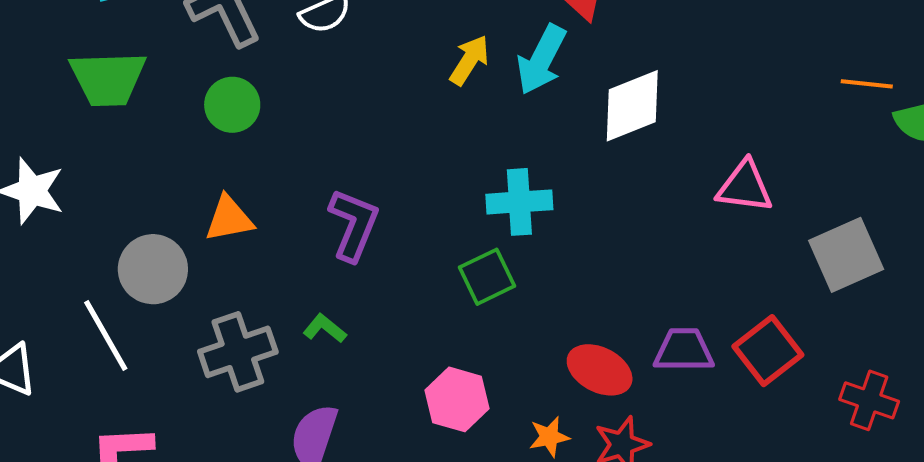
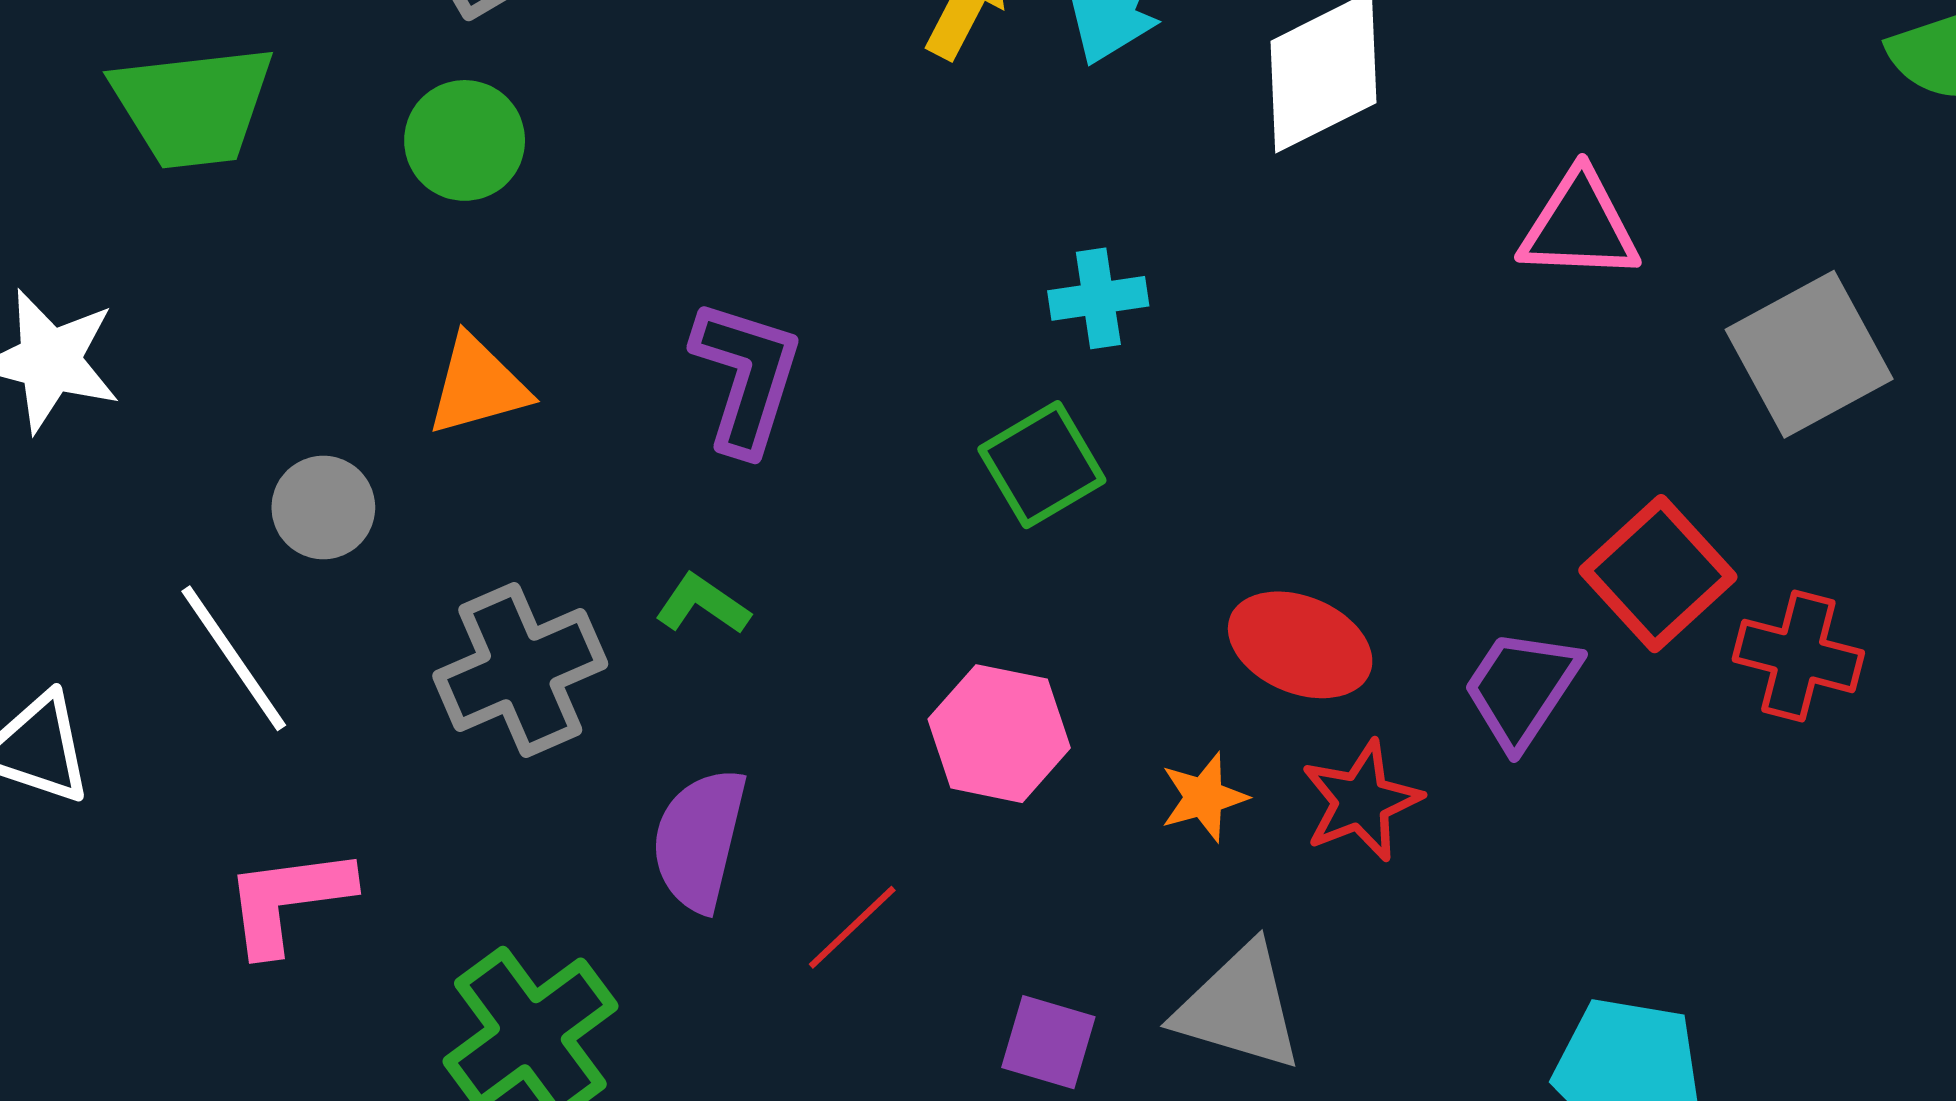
cyan cross: (519, 202) -> (1098, 298), size x0.7
gray circle: (153, 269) -> (323, 507), size x0.7
purple trapezoid: (684, 350) -> (1521, 688), moved, turned -52
red cross: (869, 400) -> (1798, 656), moved

